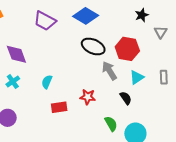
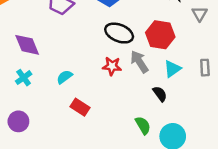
cyan semicircle: (47, 82) -> (65, 77), turned 32
red star: (88, 97) -> (112, 66), moved
red rectangle: (59, 107) -> (80, 107), turned 42

